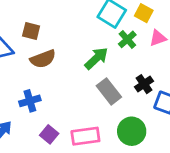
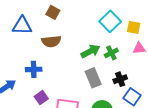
yellow square: (144, 13) -> (134, 27), turned -32
brown square: (31, 31) -> (53, 12), moved
green cross: (127, 39) -> (111, 53), moved

